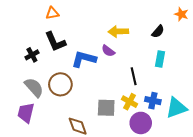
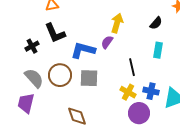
yellow arrow: (118, 32) -> (117, 23), turned 108
purple semicircle: (108, 51) -> (107, 42), turned 88
gray square: (106, 108) -> (89, 78), moved

